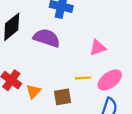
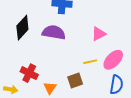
orange triangle: (33, 91) -> (50, 88), moved

